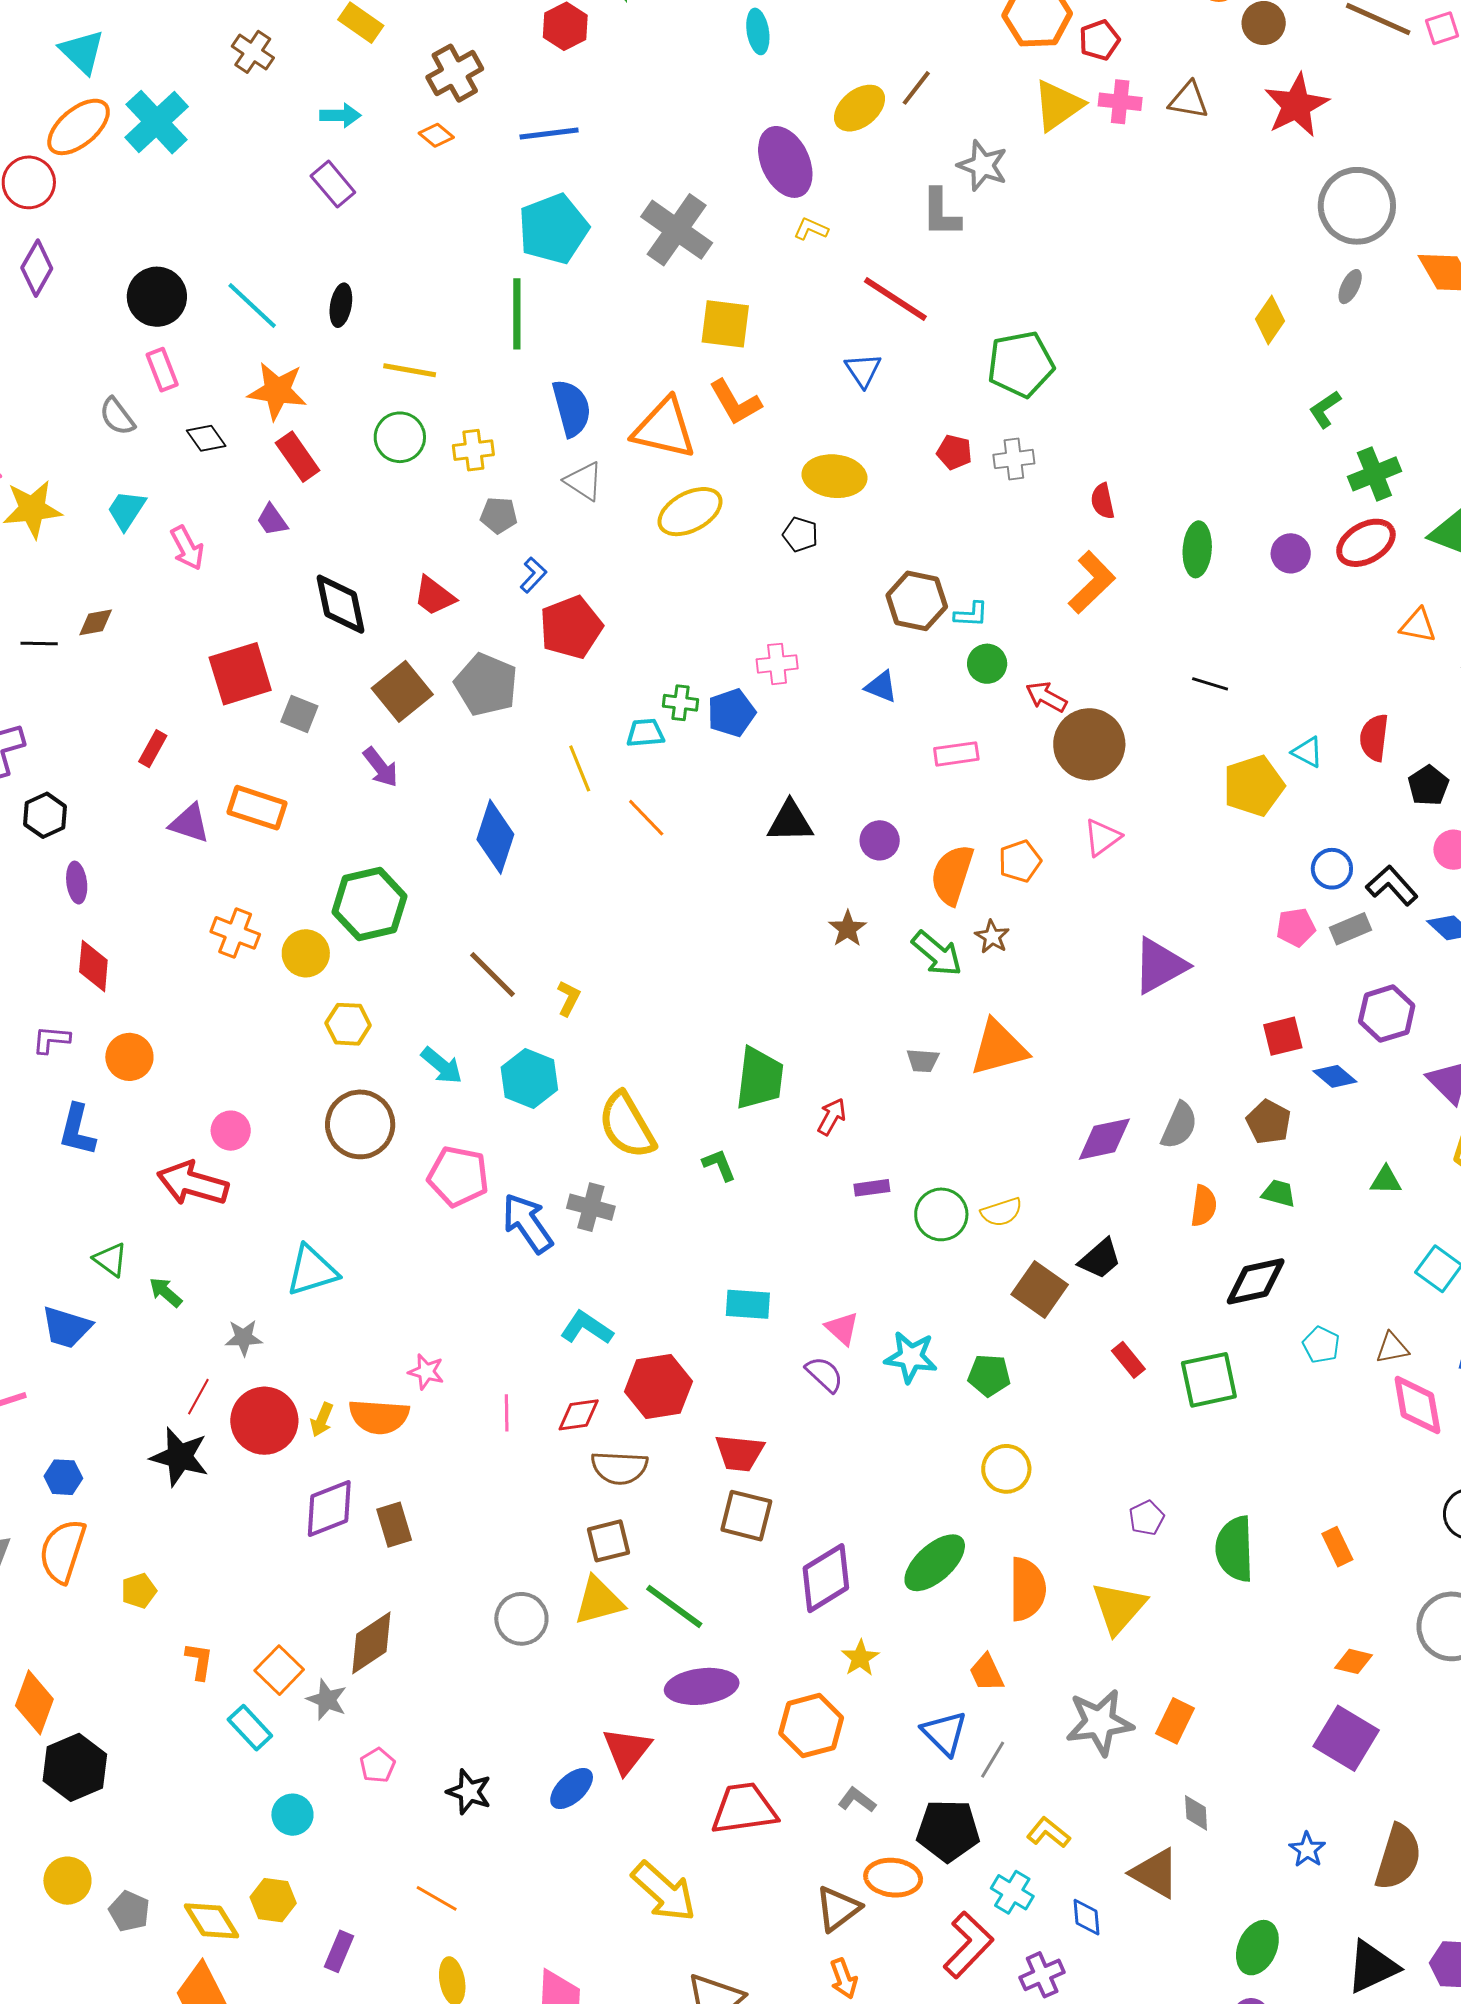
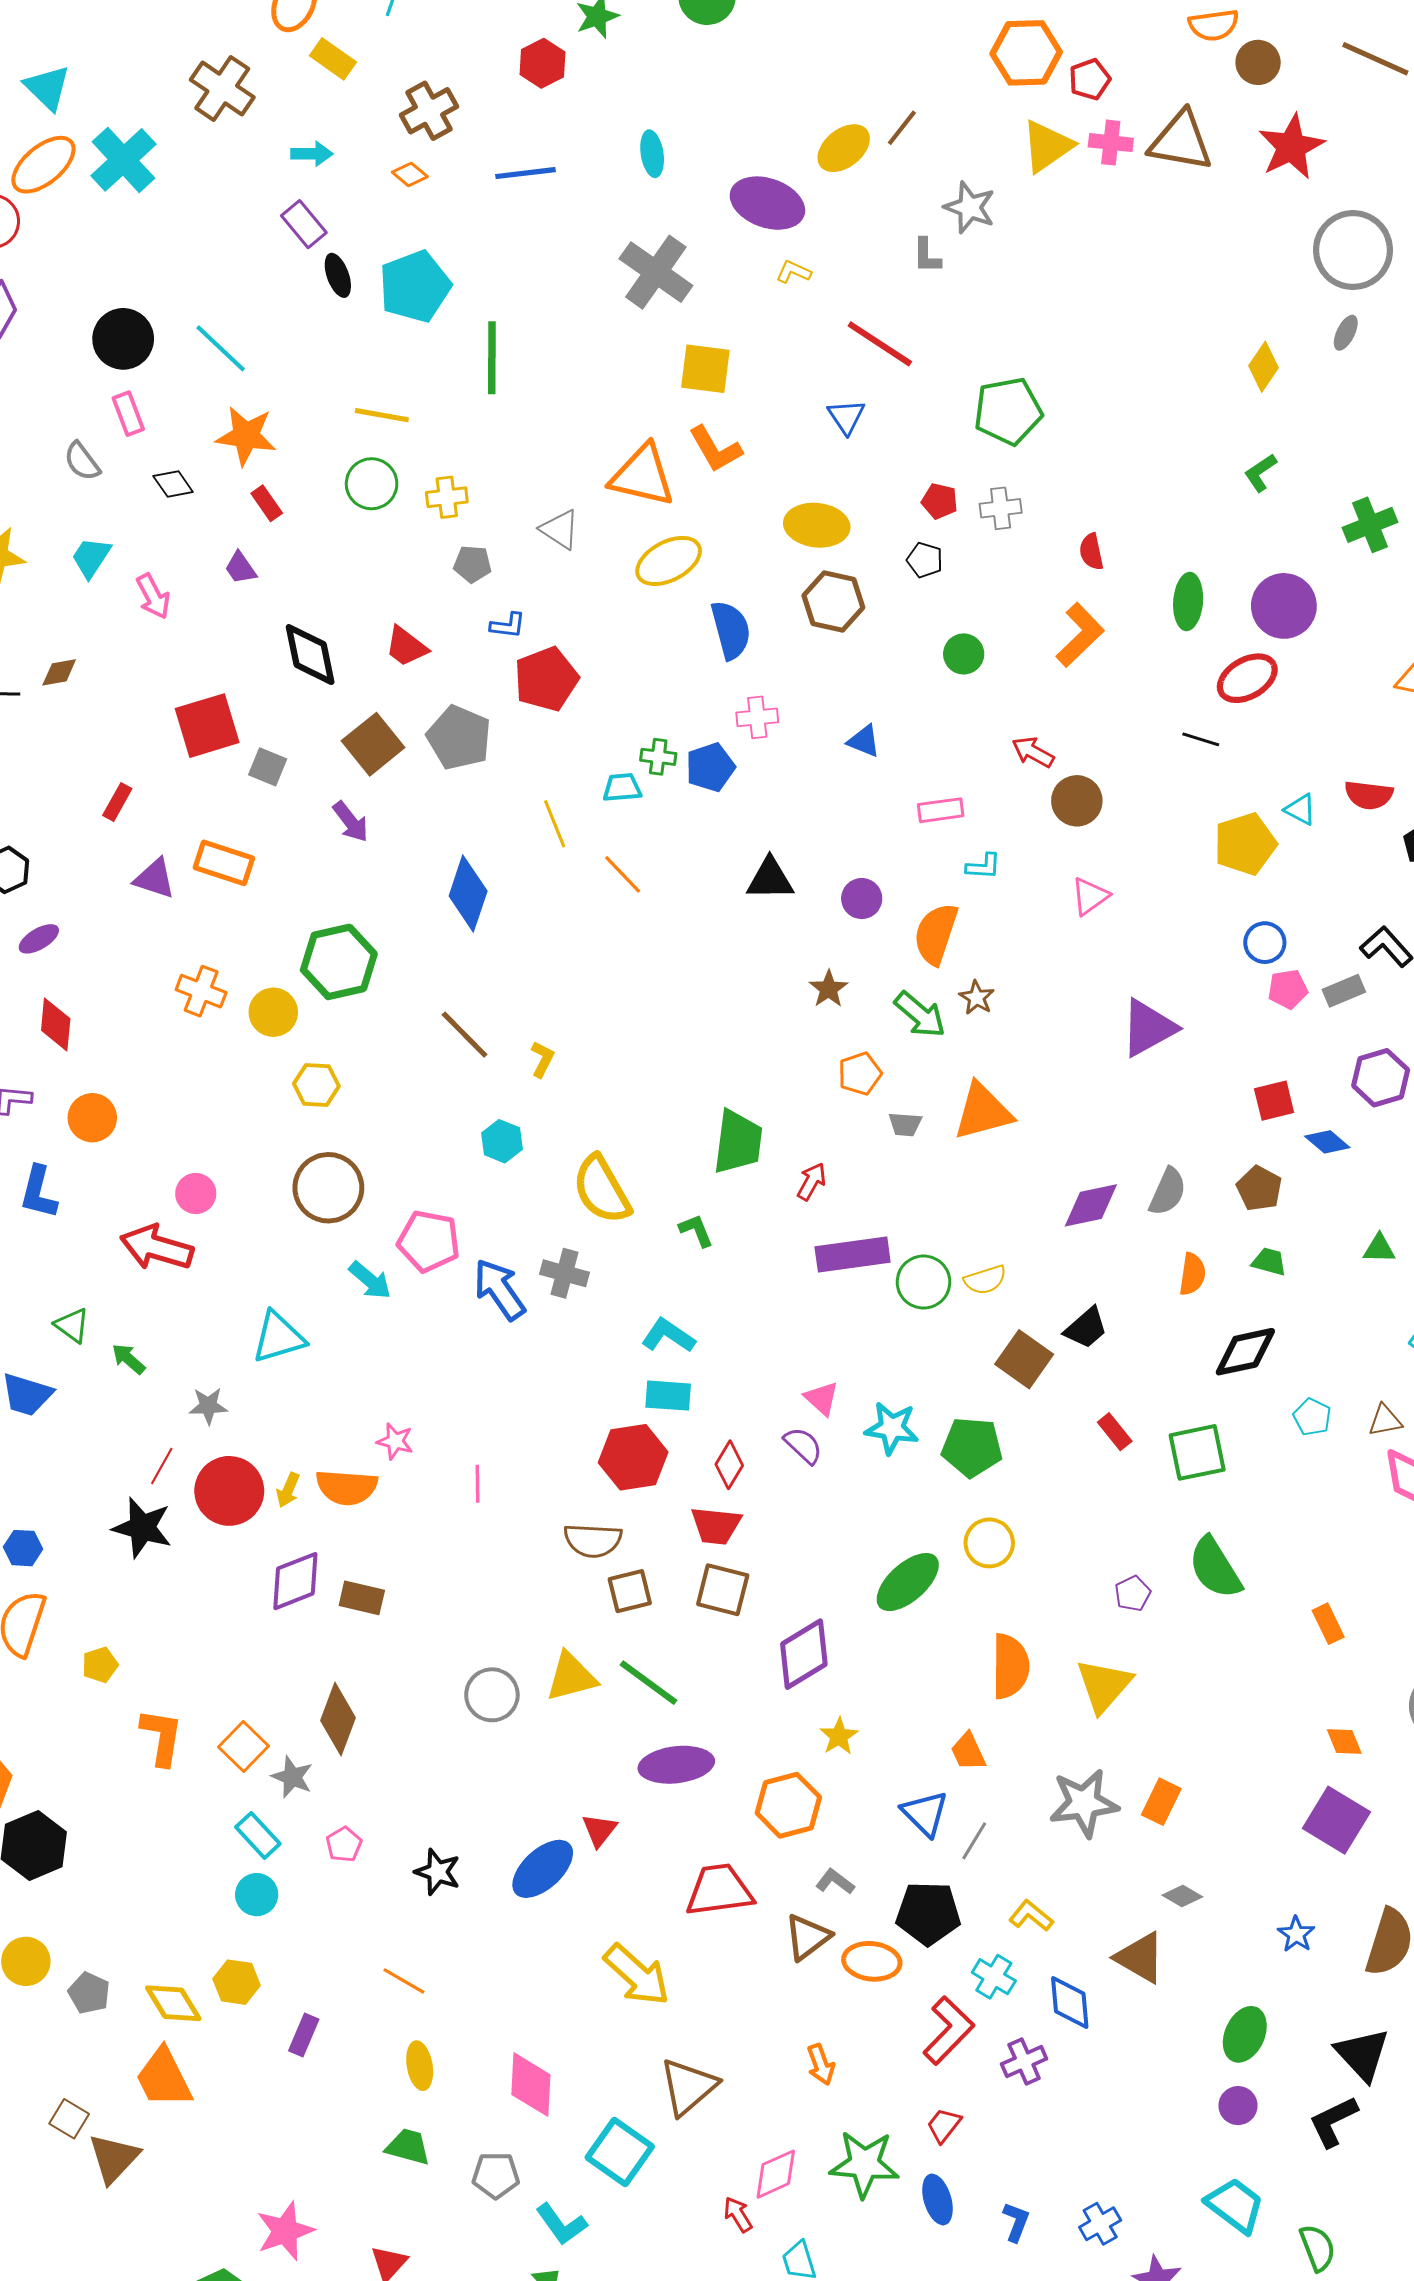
cyan ellipse: (758, 31) -> (652, 154), moved
brown cross: (253, 52) -> (222, 88), size x1.5
brown triangle: (1189, 100) -> (1181, 141), size x1.6
purple ellipse: (785, 162) -> (767, 203), turned -46
gray L-shape: (941, 213) -> (927, 256), size x0.7
cyan pentagon: (553, 229) -> (415, 287), moved
black ellipse: (341, 305) -> (338, 275), moved, turned -30
blue semicircle: (571, 408) -> (731, 630), moved
green L-shape: (1325, 409) -> (1260, 473), moved
red rectangle: (298, 457) -> (267, 503), size x0.7
black pentagon: (800, 534) -> (925, 560), moved
red ellipse: (1366, 543) -> (1247, 678), moved
purple circle: (1291, 553) -> (1284, 606), size x1.6
blue L-shape: (533, 575) -> (508, 625), turned 54
brown hexagon: (917, 601) -> (833, 601), moved
cyan L-shape: (971, 614) -> (983, 866), moved
green circle: (987, 664) -> (964, 654), moved
red semicircle: (1374, 738) -> (1369, 795), turned -90
brown circle: (1089, 744) -> (1077, 801), size x0.7
orange pentagon: (1020, 861) -> (860, 1074), moved
blue circle: (1332, 869) -> (1265, 943), moved
purple ellipse: (77, 883) -> (39, 939), turned 66
cyan arrow: (442, 1066) -> (370, 1280), moved
cyan hexagon: (529, 1078) -> (502, 1141), size x0.7
purple rectangle: (872, 1188) -> (853, 1255), size x2.0
cyan rectangle: (748, 1304) -> (668, 1396), moved
cyan L-shape: (587, 1328) -> (668, 1336), moved
green pentagon: (989, 1375) -> (972, 1447), size x1.4
red diamond: (579, 1415) -> (729, 1465), moved, turned -51
brown rectangle: (394, 1525) -> (362, 1598), turned -60
brown square: (608, 1541) -> (630, 1591), moved
green semicircle: (1235, 1549) -> (1215, 1568), moved, turned -30
green ellipse: (935, 1563) -> (908, 1582), moved
brown diamond: (371, 1643) -> (338, 1719), turned -36
orange L-shape: (199, 1661) -> (162, 1737), size x1.5
orange diamond: (1353, 1661) -> (1344, 1741), turned 54
cyan rectangle: (250, 1728) -> (258, 1835), moved
red triangle: (627, 1750) -> (599, 1830), size x0.7
blue ellipse: (572, 1789) -> (543, 1869), size x1.4
gray diamond: (1196, 1813) -> (1182, 1896), turned -57
brown triangle: (838, 1909) -> (807, 1937), moved
blue diamond: (1086, 1917) -> (1070, 2002), size x1.4
black triangle: (1372, 1967) -> (1362, 2054), turned -48

